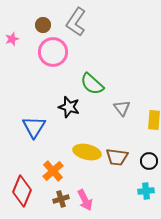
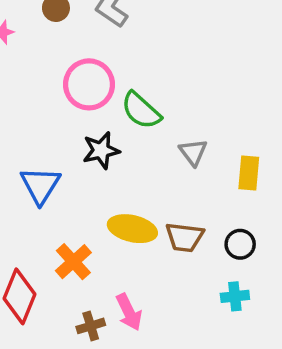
pink circle: (53, 52) -> (89, 84), moved
black star: (69, 107) -> (101, 150), turned -30
brown cross: (61, 199) -> (91, 326), moved

